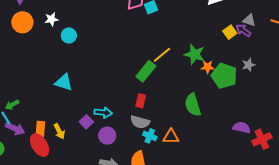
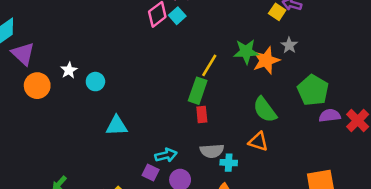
gray star: (248, 65) -> (289, 45), moved
orange star: (208, 67) -> (266, 60), size x1.6
green pentagon: (224, 76) -> (313, 90), moved, turned 30
cyan triangle: (64, 82) -> (117, 126), moved
red rectangle: (141, 101) -> (202, 115), moved
orange triangle: (171, 137) -> (258, 142), moved, turned 36

